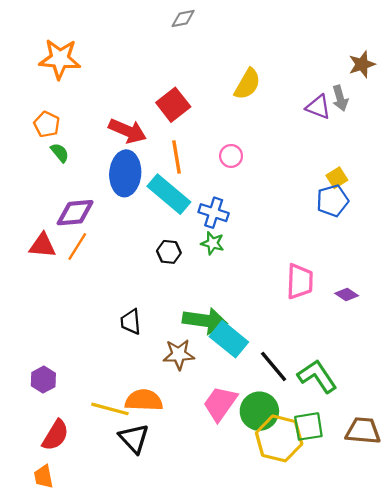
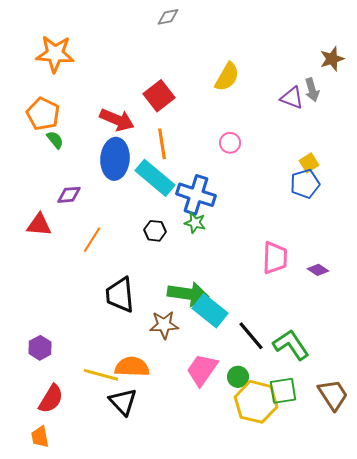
orange pentagon: (47, 124) -> (43, 114), size x1.4
pink circle: (231, 156) -> (230, 143), moved
purple diamond: (75, 213) -> (69, 195), size x0.7
blue cross: (214, 213) -> (196, 195), size x1.4
orange line: (77, 246) -> (92, 240), moved
black trapezoid: (131, 322) -> (120, 295), size x1.5
green circle: (259, 411) -> (238, 377), size x0.6
brown trapezoid: (363, 431) -> (333, 395), turned 52

